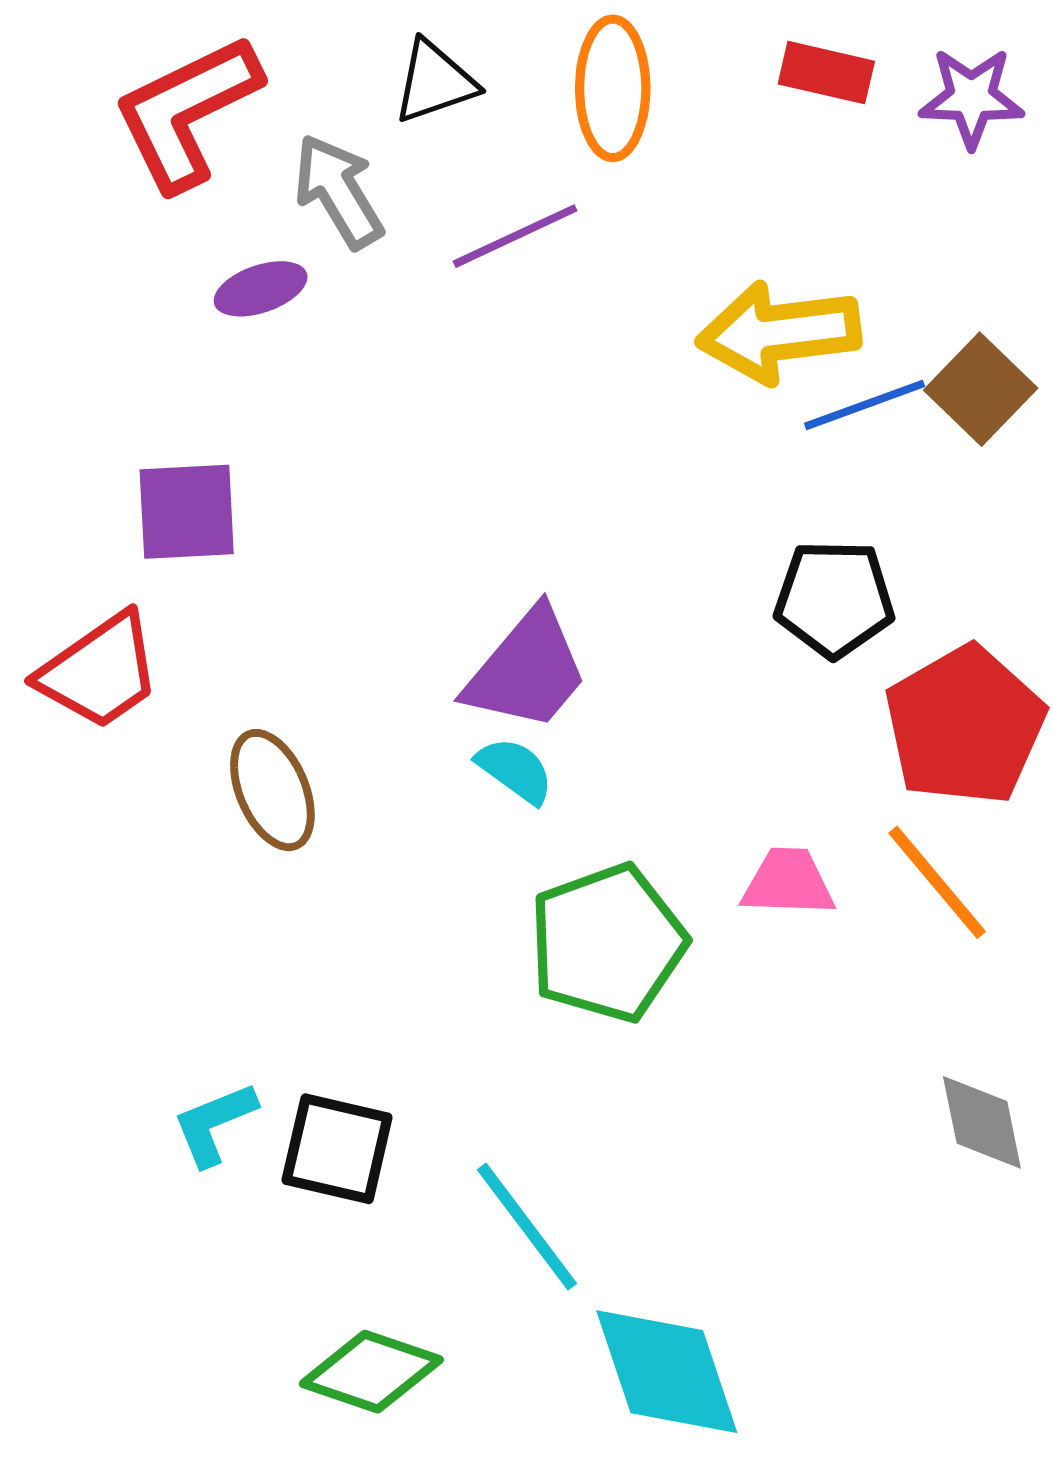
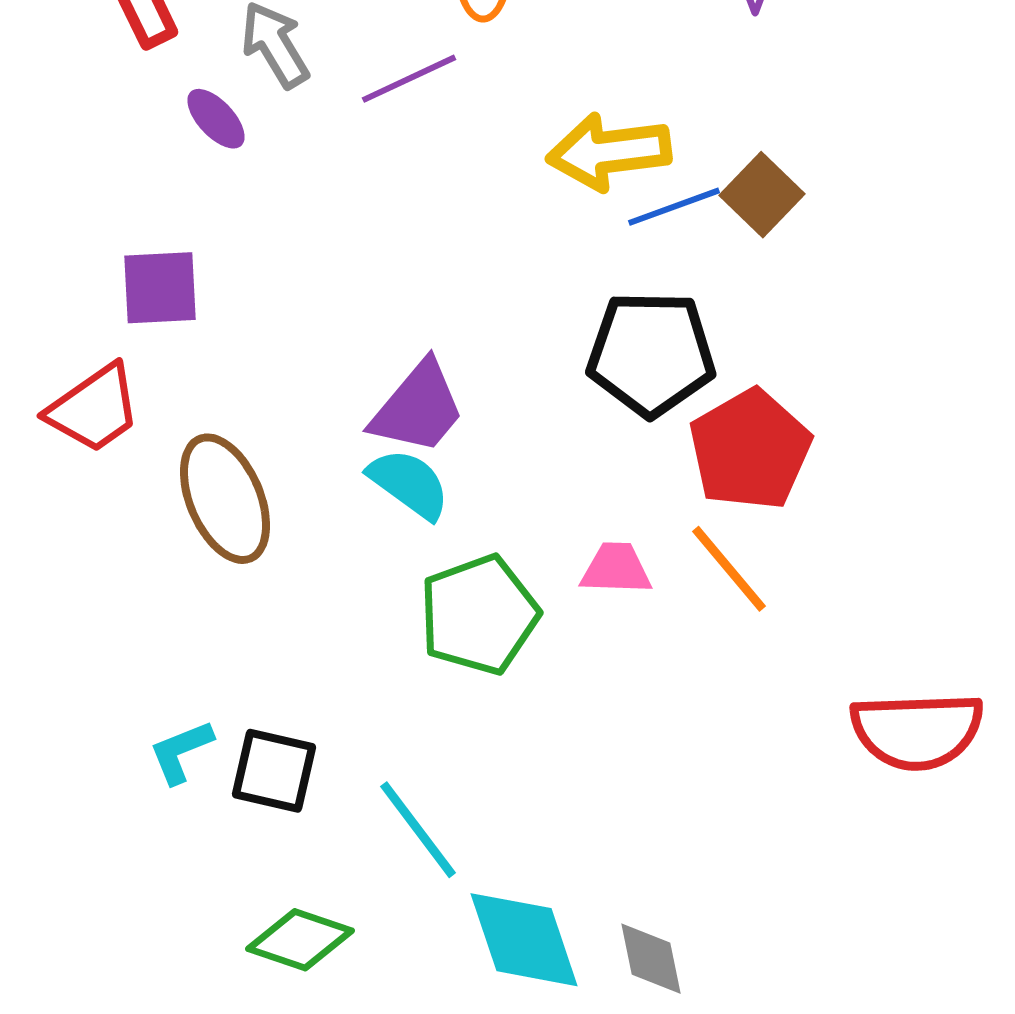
purple ellipse: (261, 289) -> (216, 119), turned 66
black pentagon: (834, 599) -> (651, 354), size x1.4
cyan semicircle: (515, 770) -> (409, 484), size x1.4
brown ellipse: (272, 790) -> (225, 499), size x1.4
gray diamond: (982, 1122) -> (651, 959), moved

